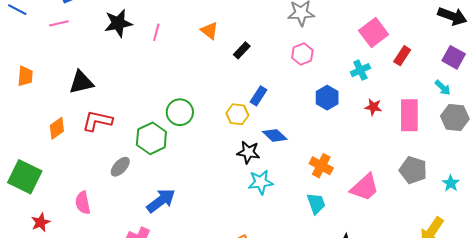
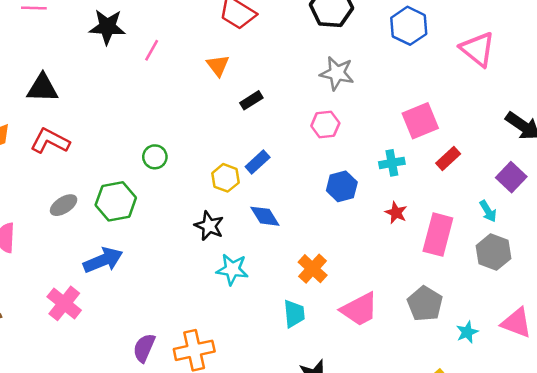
green circle: (180, 112) -> (155, 157), size x0.7
green hexagon: (151, 138) -> (116, 201), moved
black star: (248, 152) -> (209, 226), moved

